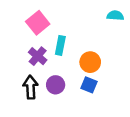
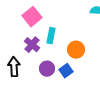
blue square: (89, 85) -> (66, 71), moved, turned 32
black arrow: (30, 87) -> (14, 67), moved

